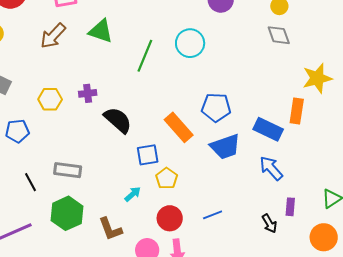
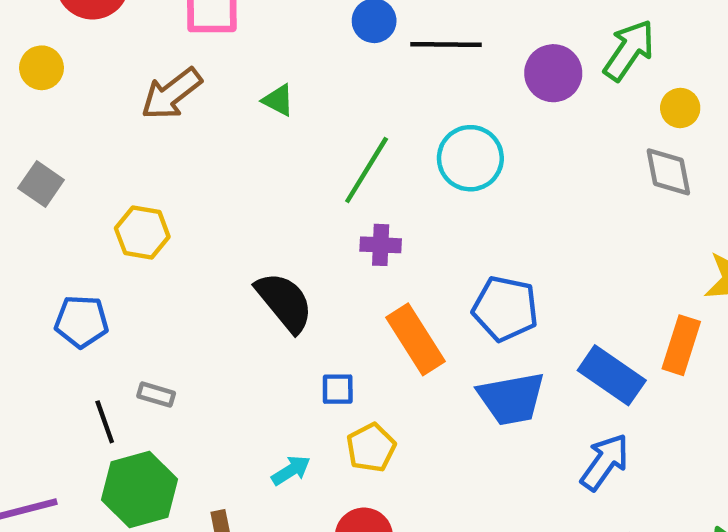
green triangle: (101, 31) -> (278, 100), size x0.6
purple cross: (88, 93) -> (381, 245), moved
blue pentagon: (17, 131) -> (81, 322), moved
blue square: (148, 155) -> (338, 389), size x0.7
blue arrow: (271, 168) -> (605, 462), turned 68
gray rectangle: (68, 170) -> (156, 395), size x0.6
black line: (30, 182) -> (105, 422), moved

